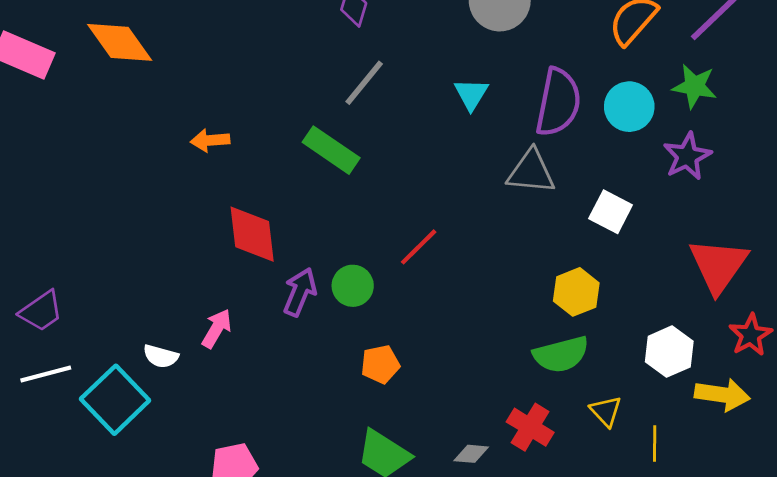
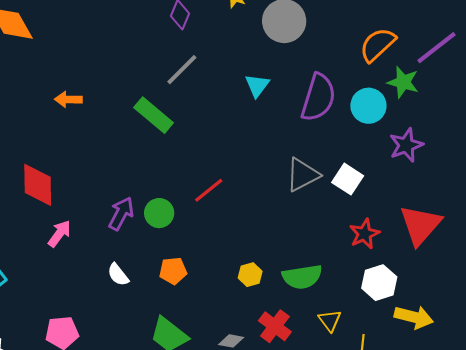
green star: (695, 86) -> (403, 82), moved
gray triangle: (531, 172) -> (303, 175), moved, turned -39
red diamond: (252, 234) -> (38, 185), moved
yellow hexagon: (576, 292) -> (250, 275), moved, size x0.7
red star: (751, 335) -> (364, 234), moved
white semicircle: (161, 356) -> (118, 275), moved, turned 30

